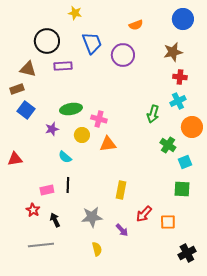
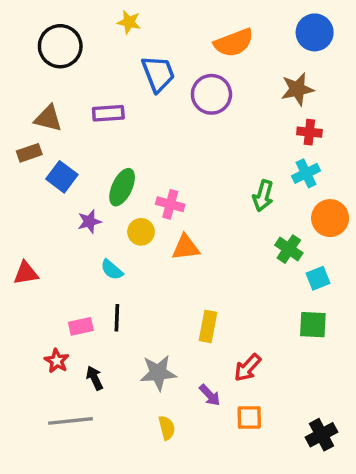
orange semicircle: (136, 25) -> (234, 43), size x1.6
black circle: (47, 41) -> (60, 46), moved
green ellipse: (71, 109) -> (122, 187), turned -55
blue square: (26, 110) -> (62, 177), moved
orange square: (168, 222) -> (249, 418), moved

